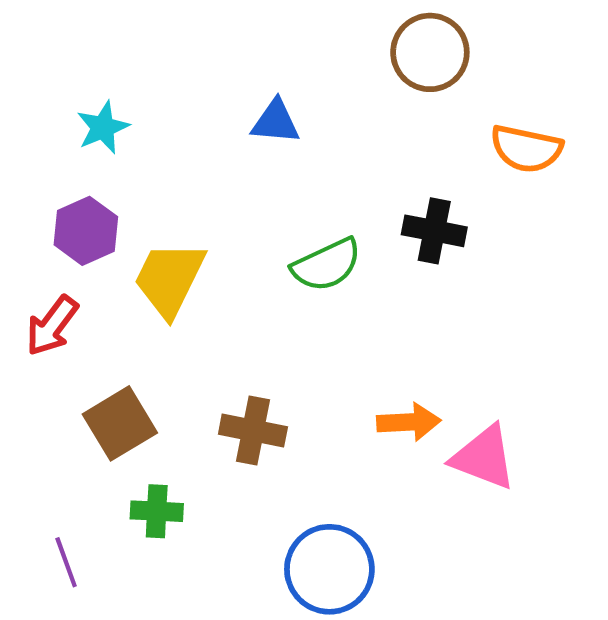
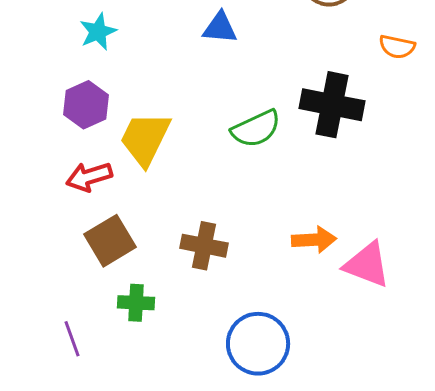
orange semicircle: (526, 149) -> (397, 47), size x0.7
black cross: (434, 231) -> (332, 105), size x1.4
red arrow: (52, 326) -> (89, 177), moved, turned 36

